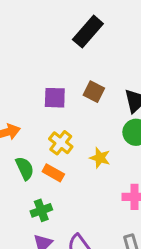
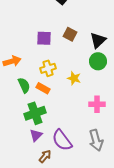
yellow cross: (61, 143) -> (48, 68), turned 35
green cross: (41, 210) -> (35, 113), size x1.5

